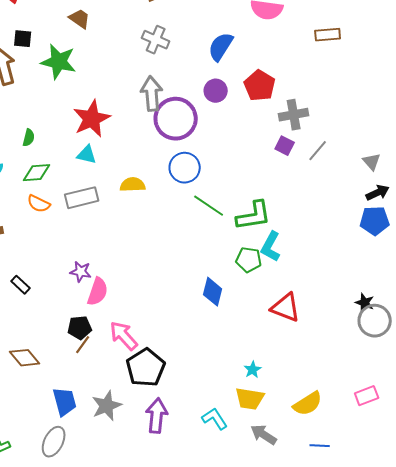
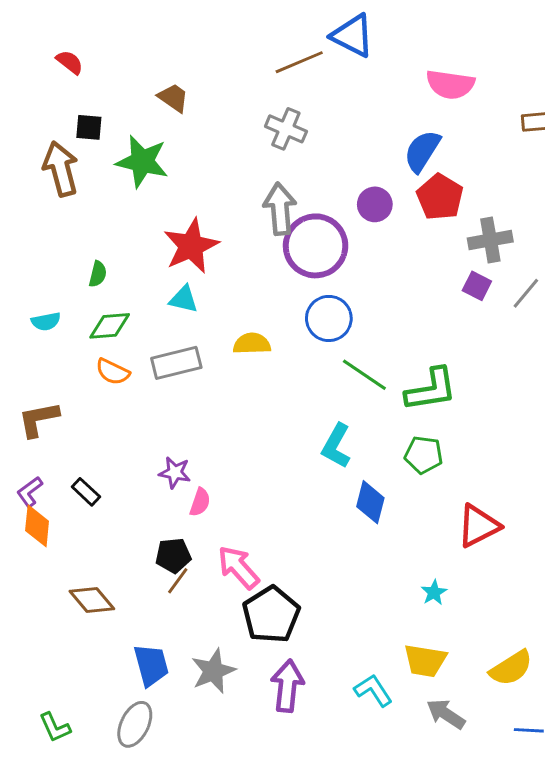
blue semicircle: (221, 47) -> (422, 151), moved
cyan L-shape: (271, 247) -> (336, 446), moved
pink semicircle: (98, 292) -> (200, 502), size x0.7
red triangle: (286, 308) -> (478, 526), turned -48
cyan star: (253, 370) -> (434, 593), moved

